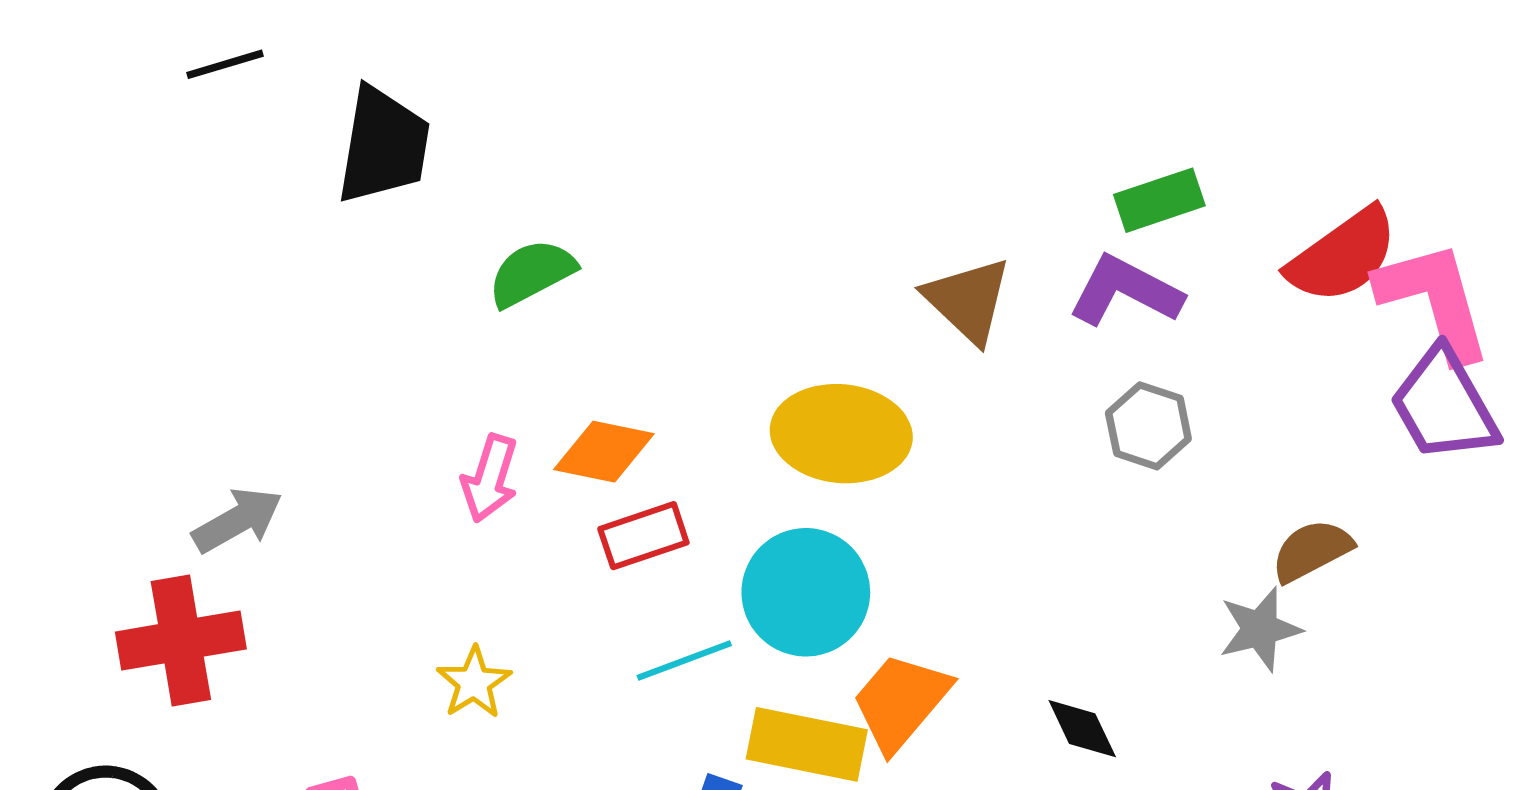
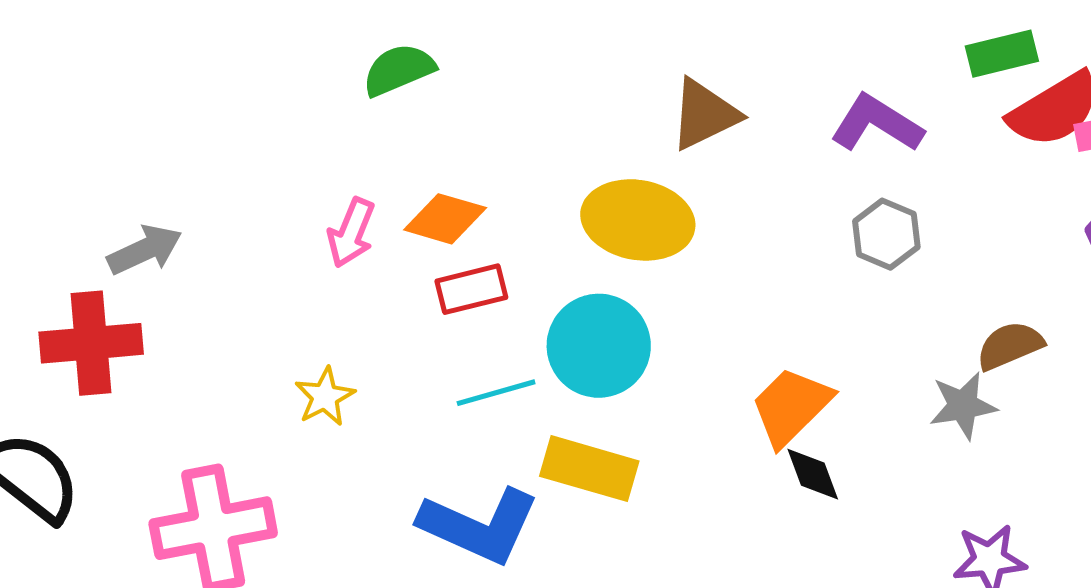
green rectangle: (1159, 200) -> (1002, 54), moved
brown triangle: (968, 300) -> (704, 114), moved, turned 46
orange trapezoid: (901, 702) -> (791, 406), moved

